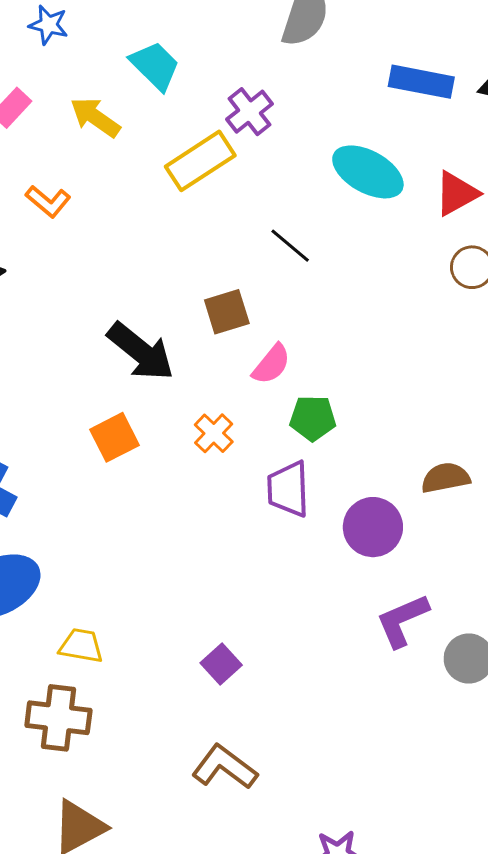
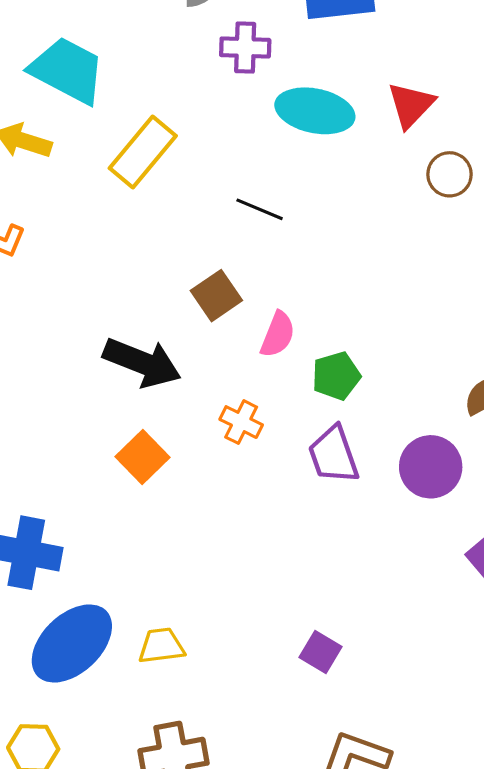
cyan trapezoid: (155, 66) -> (67, 70), size x1.4
purple cross: (250, 112) -> (245, 48), moved, turned -33
yellow trapezoid: (81, 646) -> (161, 646), moved

